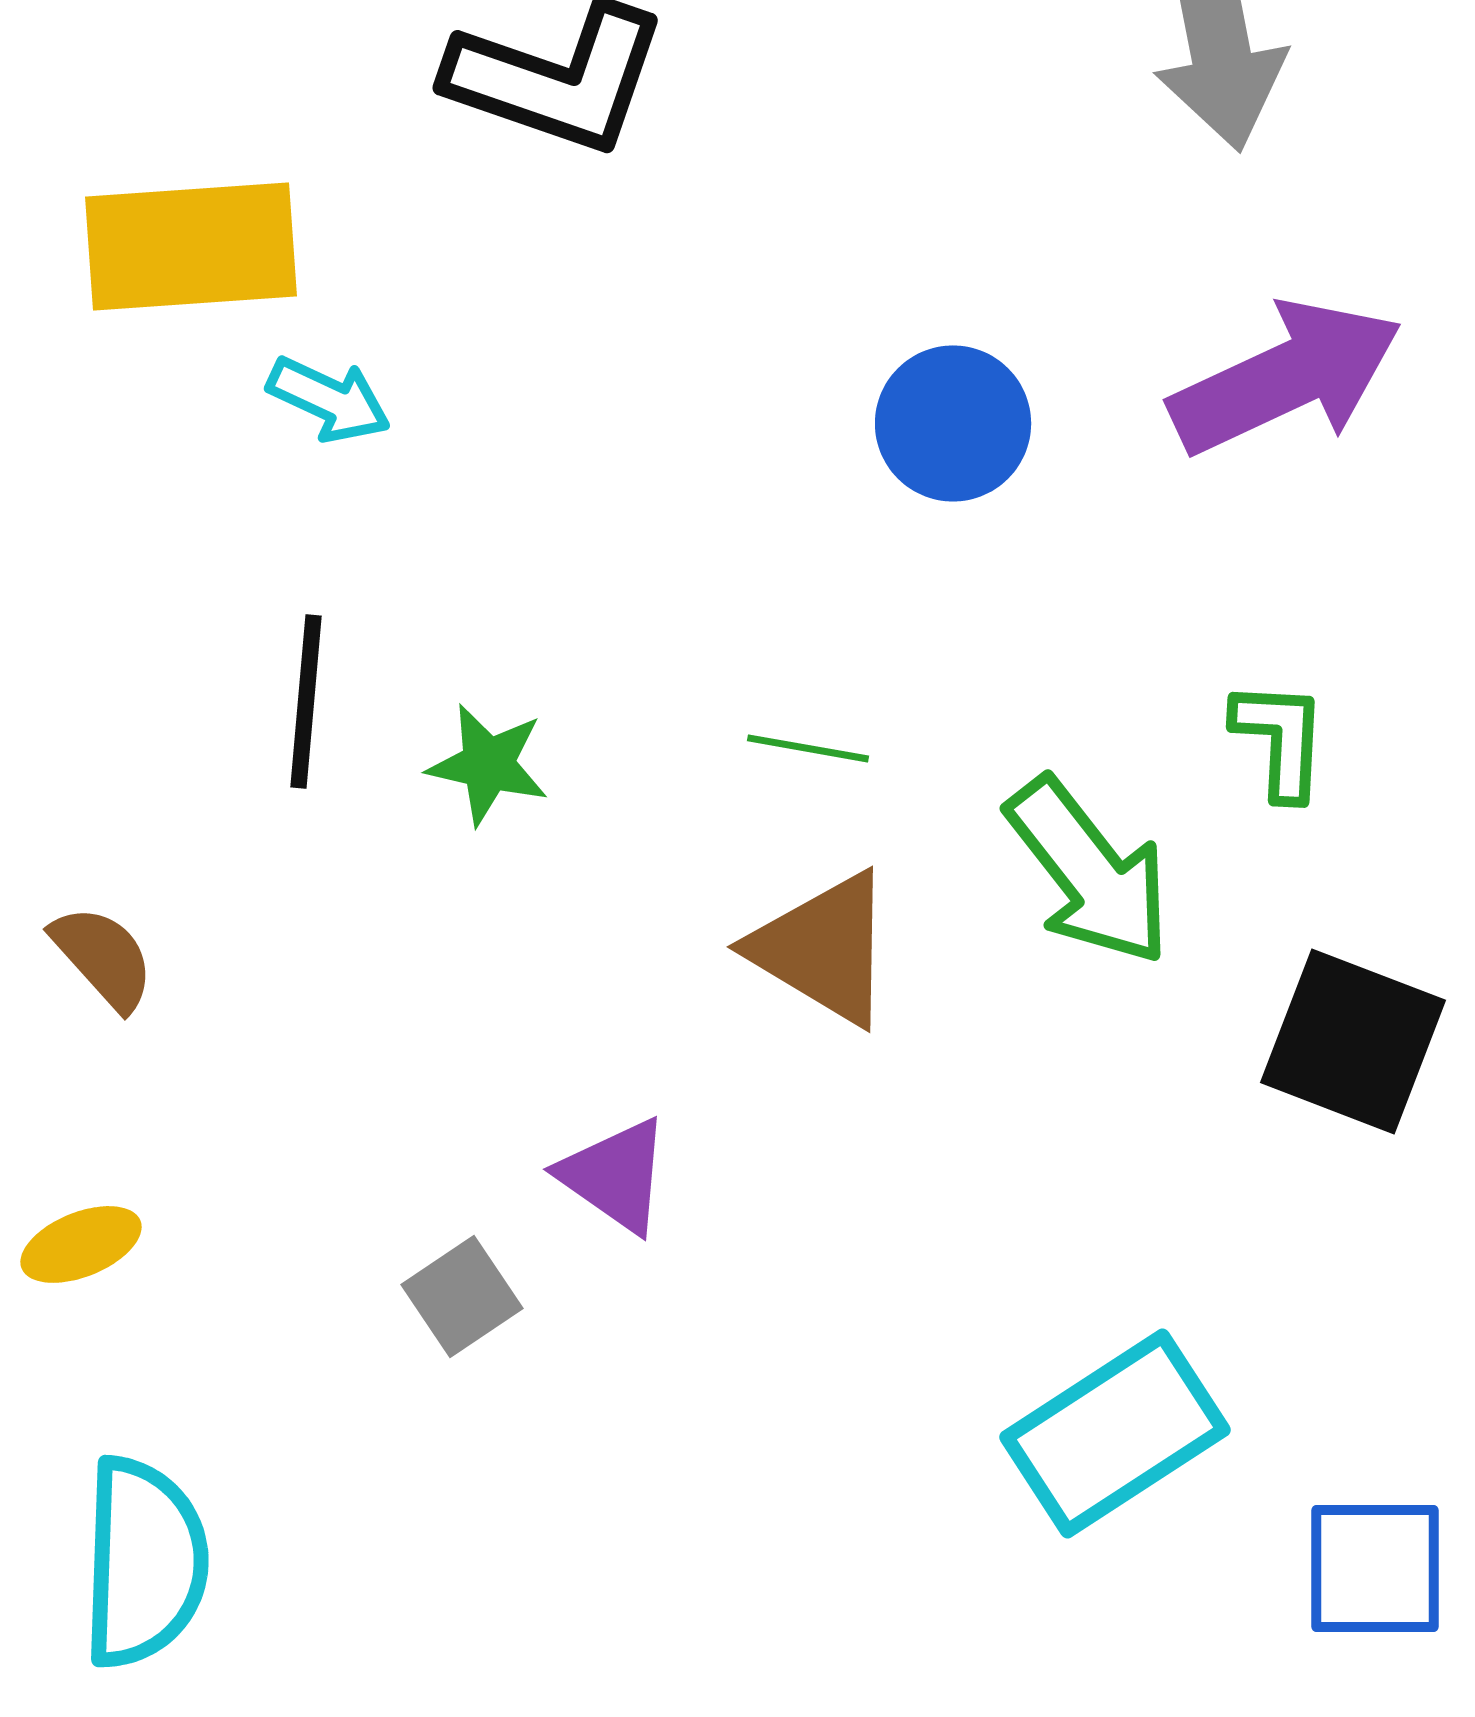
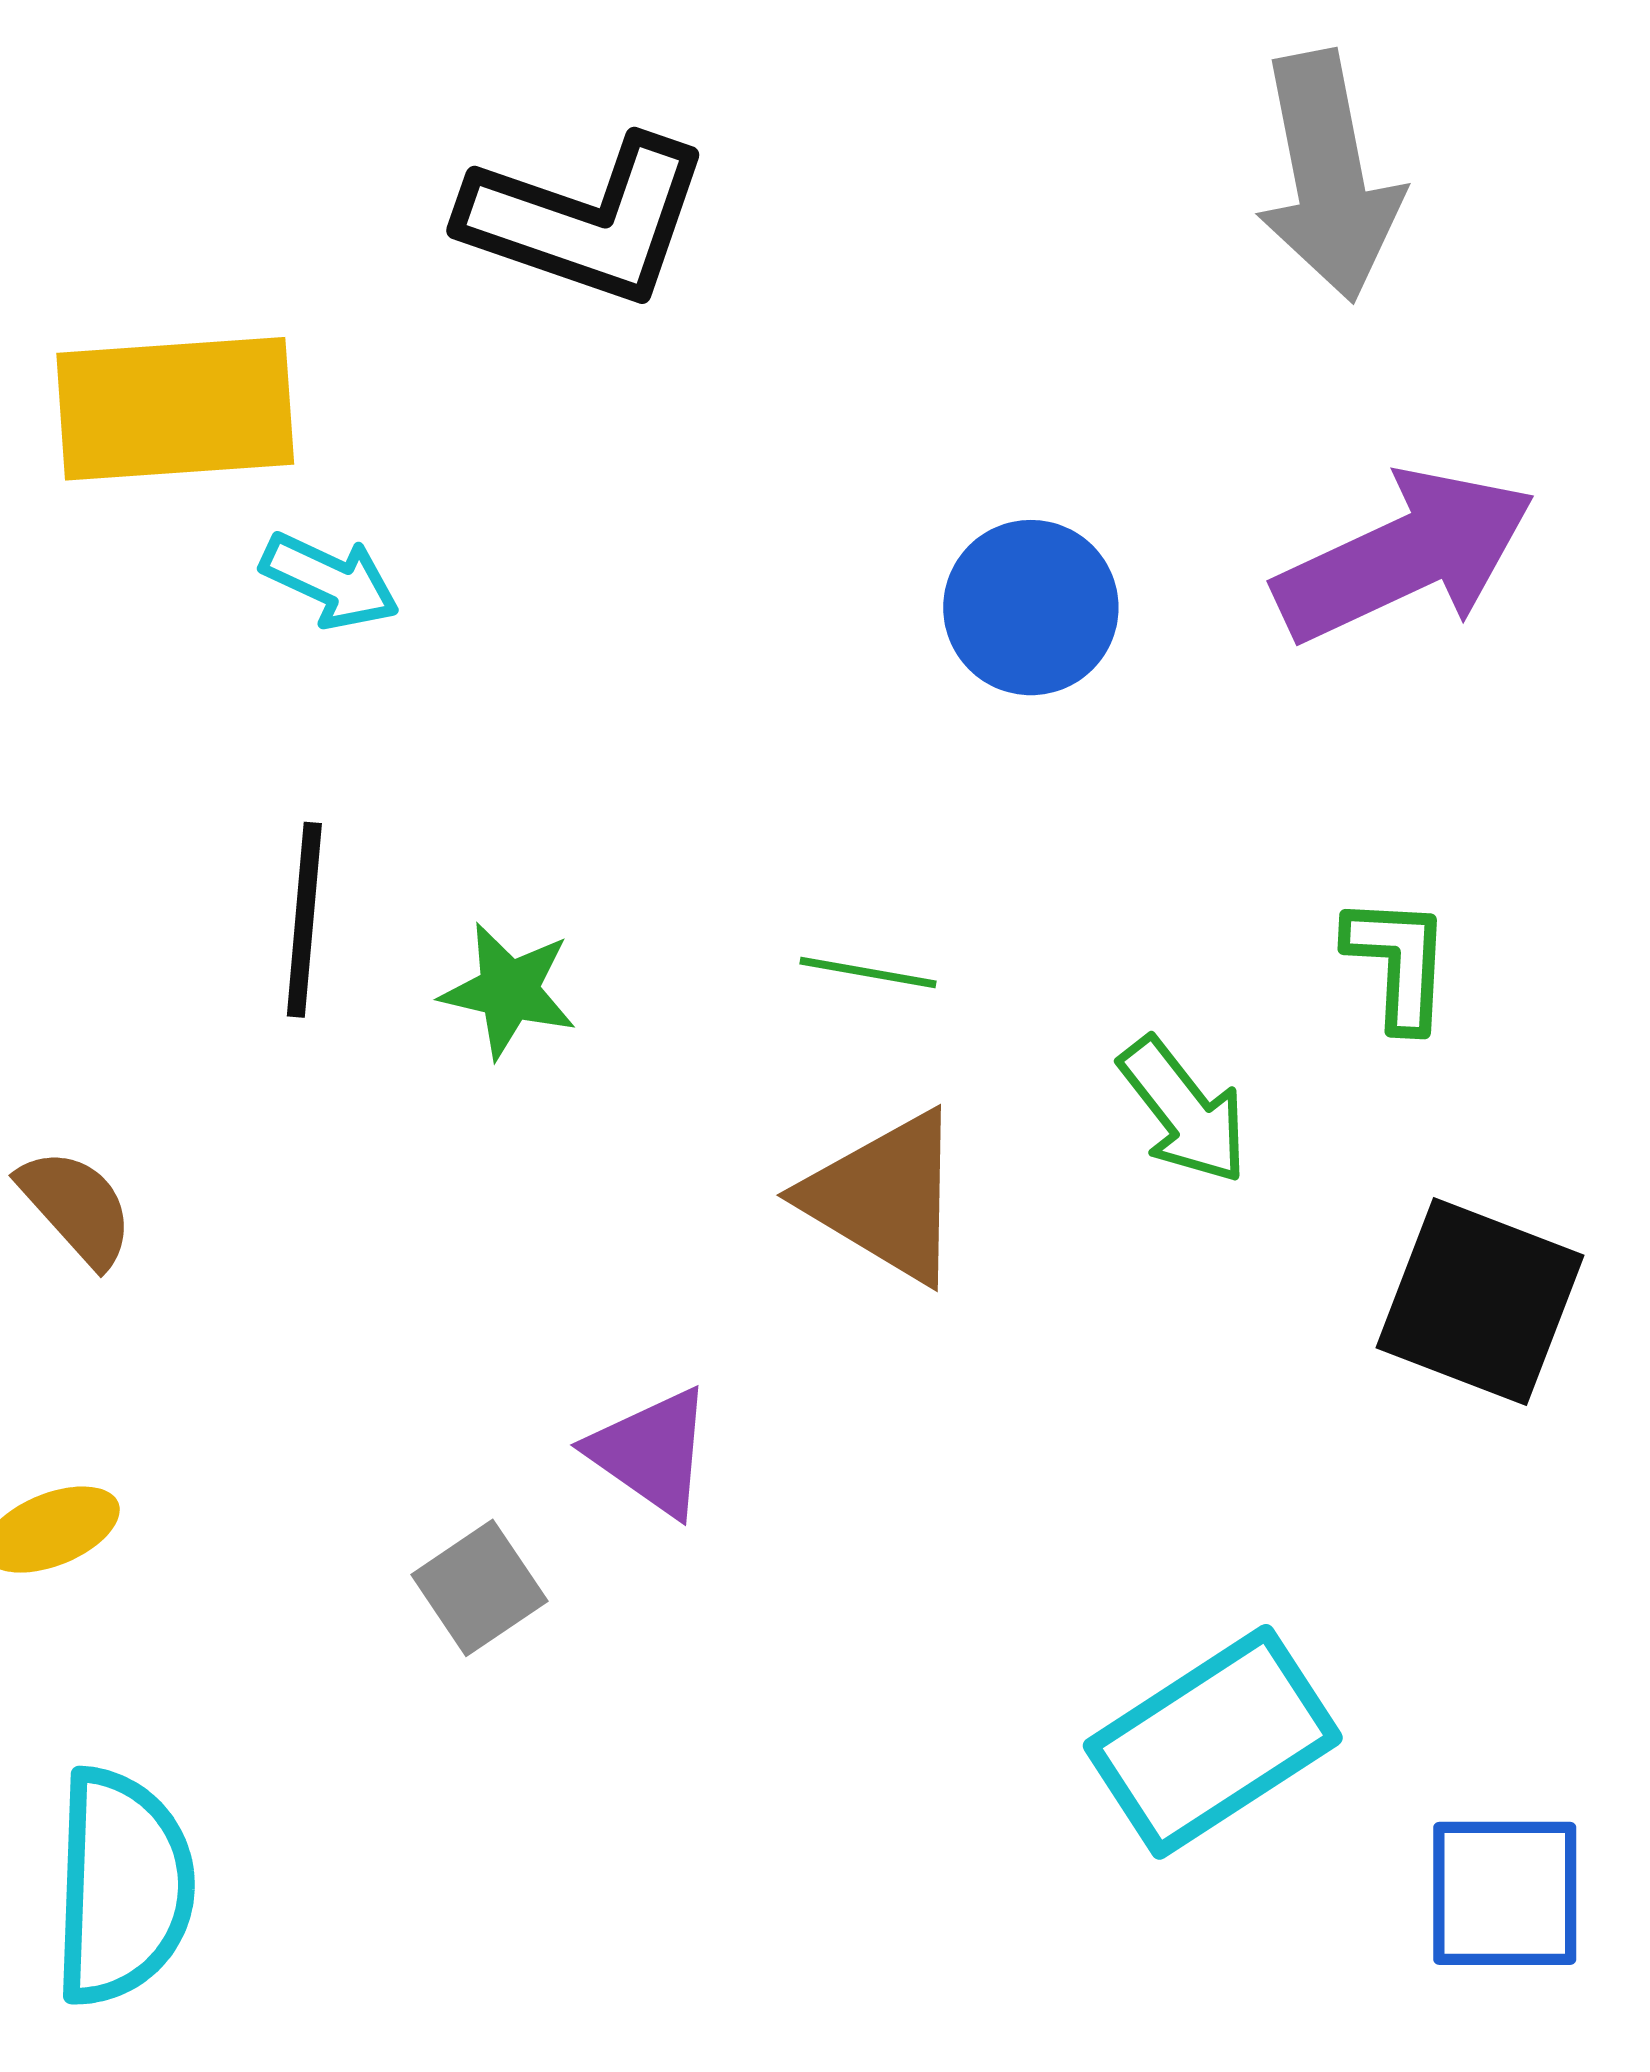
green arrow: (1089, 871) -> (1184, 1111), size x0.7

